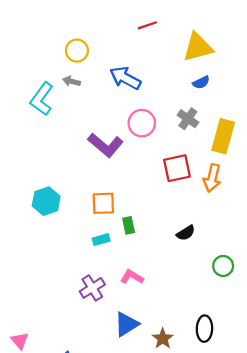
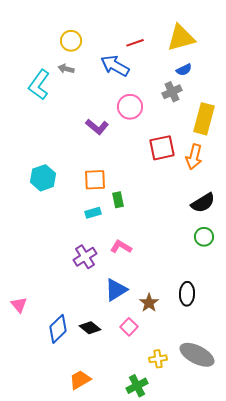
red line: (147, 25) -> (135, 43), moved
gray cross: (188, 119) -> (172, 92), moved, turned 30
purple L-shape: (106, 145) -> (97, 127), size x0.7
black semicircle: (186, 233) -> (203, 203), moved, size x1.4

